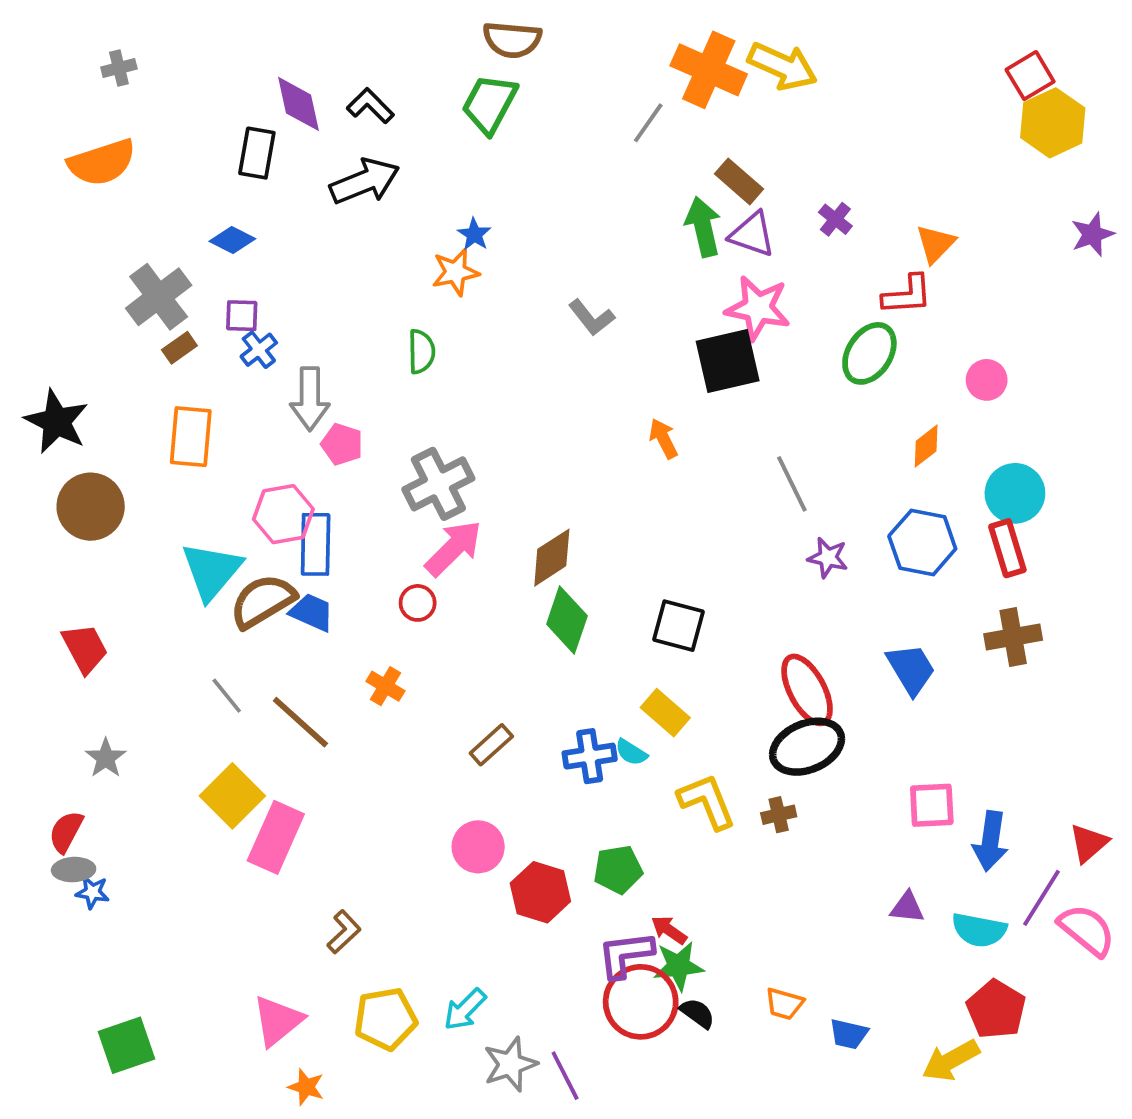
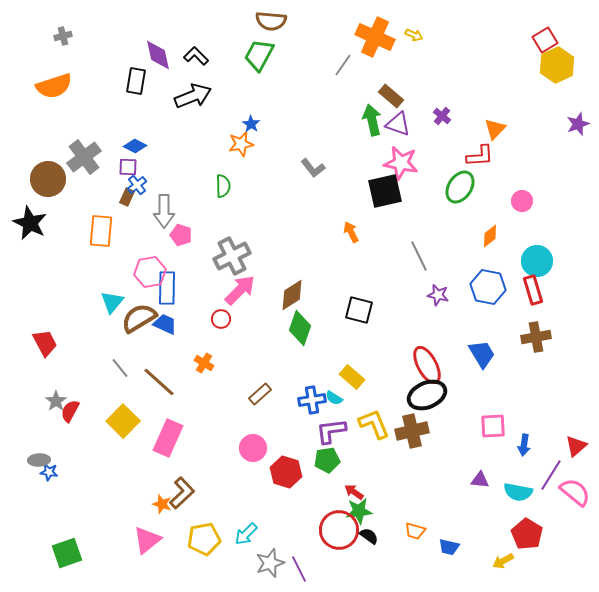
yellow arrow: (782, 66) -> (414, 35), size x0.5
blue diamond: (232, 240) -> (135, 146), moved
brown rectangle: (179, 348) -> (127, 197), moved, turned -30
brown circle: (91, 507) -> (48, 179), moved
cyan triangle: (212, 571) -> (112, 302), size x0.7
black square: (678, 626) -> (359, 310), moved
brown cross: (779, 815) -> (412, 431), size x1.8
red semicircle: (66, 832) -> (70, 411), moved
pink rectangle: (276, 837) -> (168, 438), moved
blue arrow: (990, 841) -> (524, 445), size x0.7
brown L-shape: (344, 932) -> (182, 493), size x1.4
purple L-shape: (626, 955) -> (331, 431), moved
yellow arrow: (951, 1060) -> (503, 561), size x0.7
orange star: (306, 1087) -> (162, 504), moved

